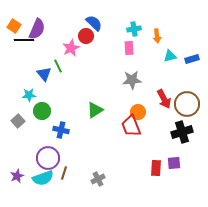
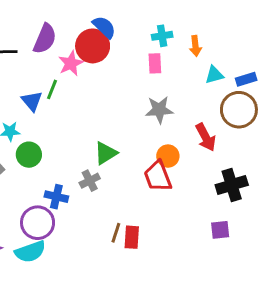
purple semicircle: (37, 29) -> (45, 39), moved
red circle: (86, 36) -> (93, 46), size x1.5
green line: (58, 66) -> (52, 89), turned 48
brown circle: (187, 104) -> (239, 110), moved
blue cross: (61, 130) -> (56, 197), moved
red rectangle: (156, 168) -> (132, 237), moved
brown line: (64, 173) -> (116, 233), moved
gray cross: (98, 179) -> (90, 181), moved

